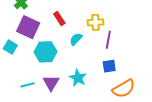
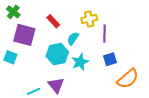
cyan hexagon: (45, 52) -> (57, 54), moved
cyan star: (78, 78) -> (80, 62), moved, turned 30

